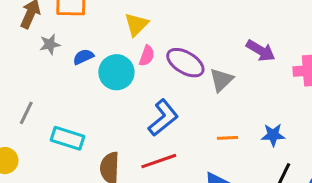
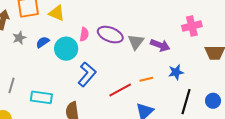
yellow triangle: (136, 24) -> (57, 13), moved, turned -42
purple arrow: (261, 51) -> (160, 45), moved
blue L-shape: (163, 118) -> (87, 74), moved
red line: (159, 161) -> (120, 90), moved

